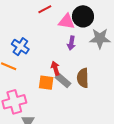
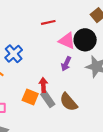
brown semicircle: (83, 78) -> (69, 102), turned -54

